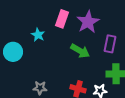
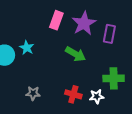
cyan star: (38, 35) -> (27, 48), moved
purple rectangle: (110, 44) -> (109, 34), moved

